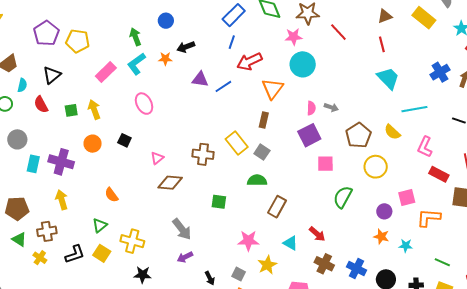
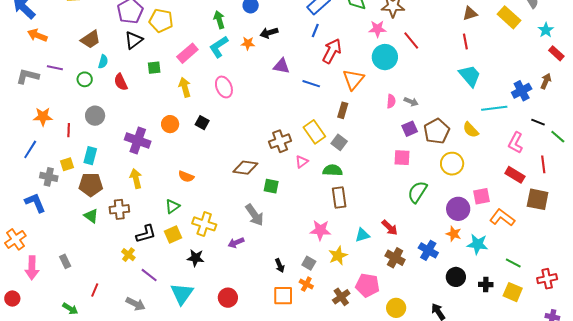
red line: (338, 32) -> (411, 40), moved
red arrow: (249, 61) -> (332, 51), turned 140
blue cross: (440, 72) -> (522, 91), moved
black triangle: (52, 75) -> (134, 40), moved
blue line: (223, 86) -> (311, 84), moved, turned 48
yellow arrow: (94, 109) -> (185, 87), moved
green square: (71, 110) -> (154, 68), moved
purple square: (309, 135) -> (410, 129), moved, size x0.7
pink L-shape: (425, 147) -> (516, 143), moved
brown cross: (203, 154) -> (280, 141), turned -30
pink triangle: (157, 158) -> (302, 162), moved
cyan rectangle: (33, 164) -> (90, 156), moved
orange semicircle: (111, 195) -> (186, 177), turned -35
green square: (219, 202) -> (271, 186), moved
brown rectangle: (277, 207) -> (339, 198), moved, turned -40
purple circle: (384, 211) -> (458, 209), size x1.5
orange L-shape: (429, 218) -> (502, 218), turned 30
cyan triangle: (290, 243) -> (362, 235), turned -49
cyan star: (406, 246) -> (478, 244), size x1.5
yellow square: (102, 253) -> (173, 234), turned 30
purple arrow: (185, 257) -> (236, 243), moved
yellow cross: (40, 258) -> (128, 255), moved
blue cross: (357, 269) -> (428, 250), moved
black star: (143, 275) -> (196, 258), moved

